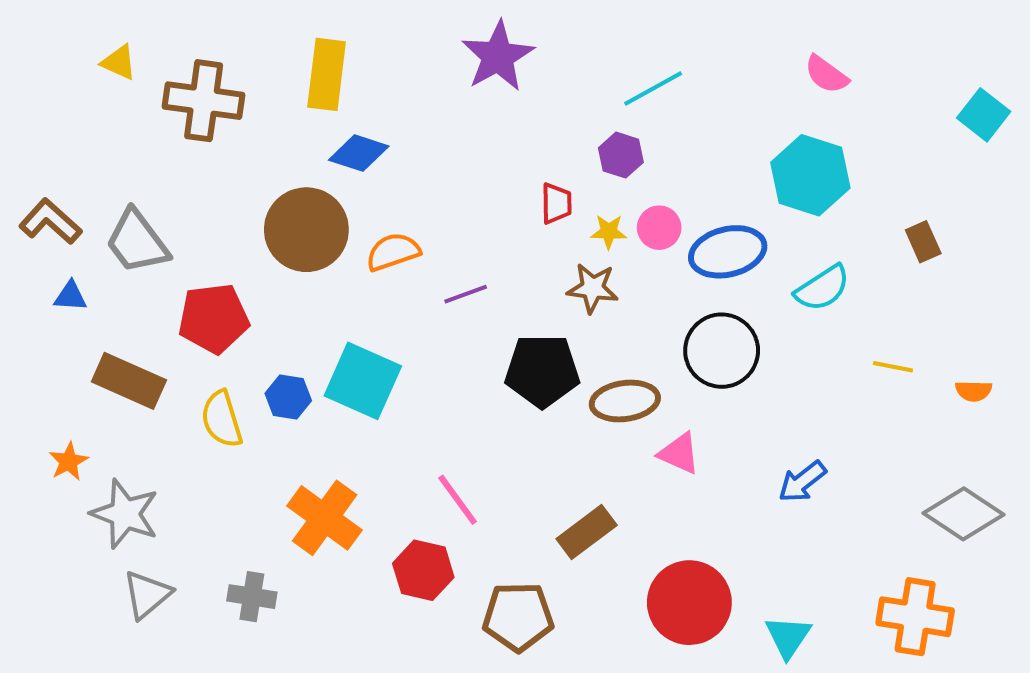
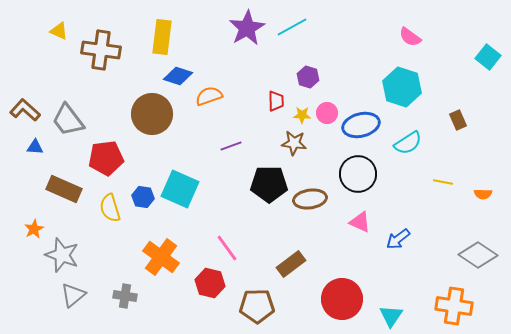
cyan line: (653, 89) -> (292, 27), moved
orange semicircle: (393, 252) -> (209, 96), moved
pink triangle: (679, 453) -> (360, 222), moved

